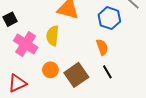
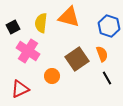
yellow semicircle: (53, 36) -> (41, 23), moved
brown square: (76, 75) -> (77, 59), moved

